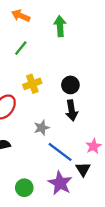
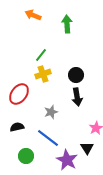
green line: (21, 48) -> (41, 55), moved
blue line: (60, 152) -> (48, 138), moved
green circle: (24, 188) -> (26, 156), moved

